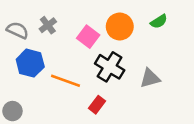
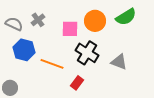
green semicircle: (159, 21) -> (126, 17), size x1.5
pink square: (88, 37) -> (70, 29), turned -36
gray triangle: (150, 78) -> (119, 62), turned 36

